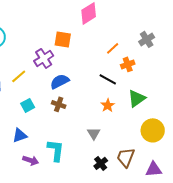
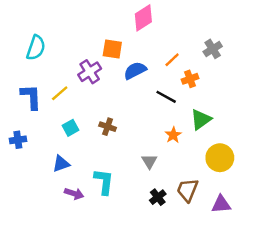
blue semicircle: (60, 81) -> (135, 70), moved
orange star: (108, 105) -> (173, 135), moved

